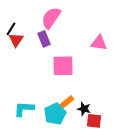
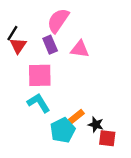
pink triangle: (99, 43) -> (80, 49), moved
pink square: (63, 66) -> (40, 75), moved
cyan L-shape: (24, 109) -> (39, 103), moved, turned 55

